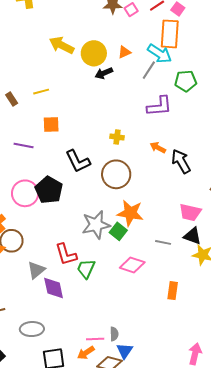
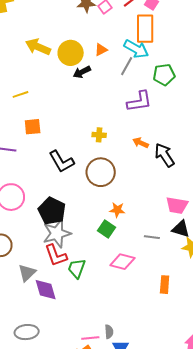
black pentagon: (49, 190) -> (52, 211), moved
orange star: (130, 213) -> (117, 210), size x0.6
gray star: (96, 225) -> (57, 233), moved

